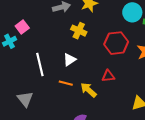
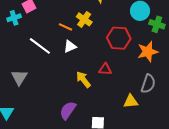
white line: (40, 64) -> (40, 46), turned -50
orange line: (66, 83) -> (65, 27), moved

